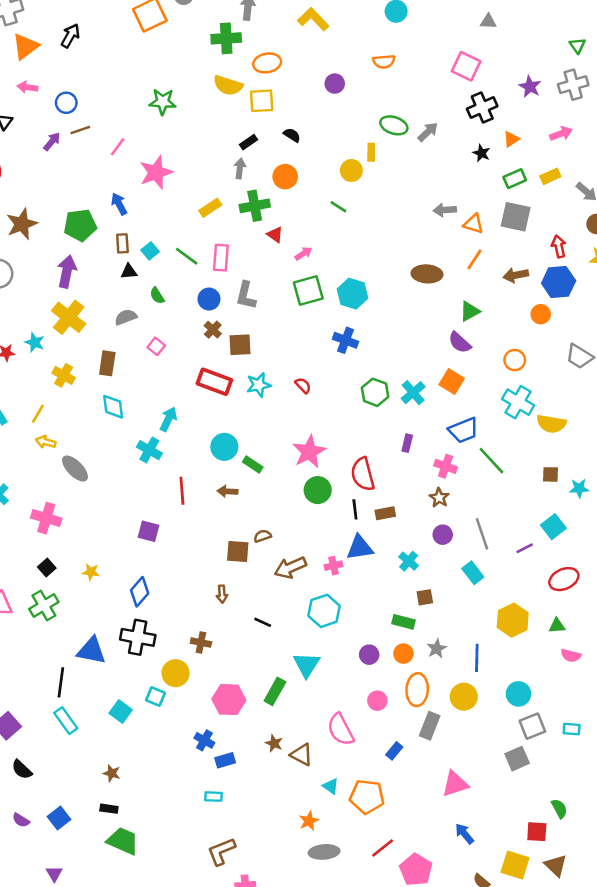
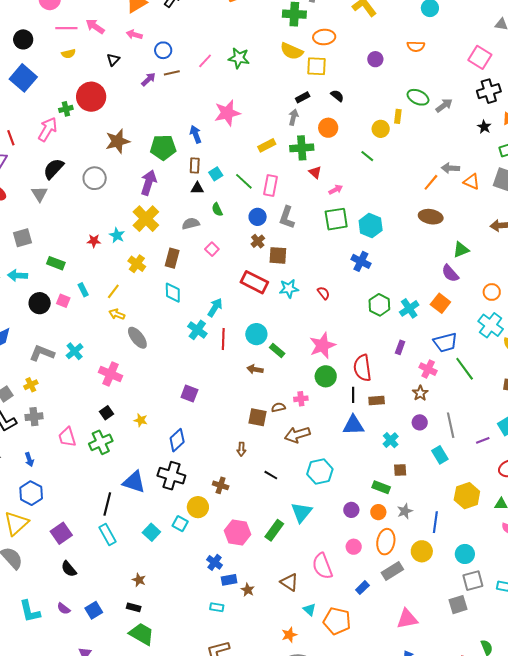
pink line: (118, 147) -> (205, 61), moved
orange line: (475, 259) -> (431, 182), moved
red line: (182, 491) -> (223, 339), moved
pink cross: (334, 566) -> (301, 399), moved
gray rectangle: (430, 726) -> (392, 571), turned 30
brown star: (274, 743) -> (248, 590), moved

